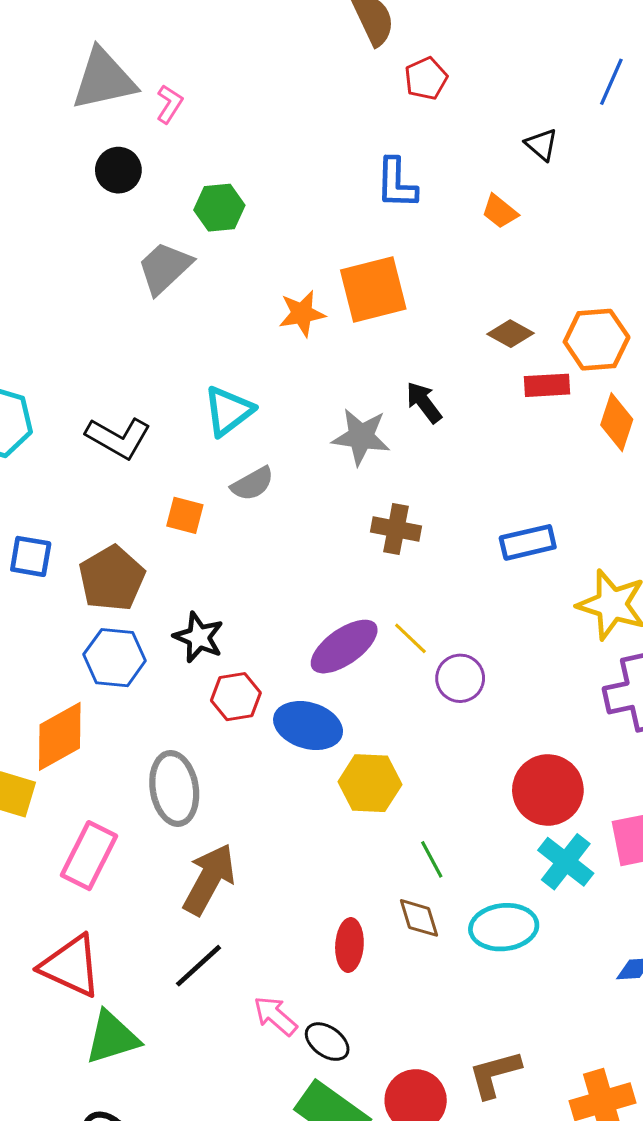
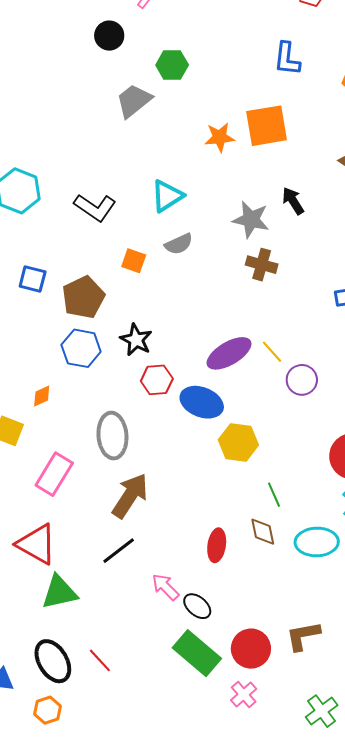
brown cross: (396, 529) -> (262, 265), moved
orange diamond: (60, 736) -> (42, 396), size x0.5

